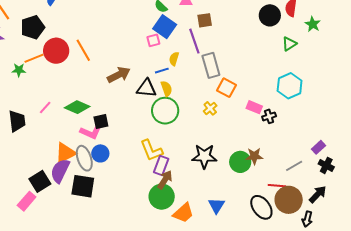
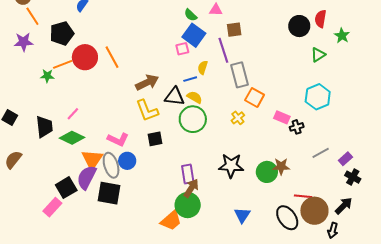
yellow semicircle: (166, 89) -> (195, 97), turned -42
green diamond: (77, 107) -> (72, 138), moved
black square: (101, 121) -> (155, 139), moved
yellow L-shape: (151, 150) -> (147, 111), moved
orange triangle: (65, 153) -> (92, 160), turned -30
purple rectangle: (161, 166) -> (188, 174), turned -30
gray line: (294, 166) -> (321, 153), moved
orange trapezoid: (183, 213) -> (171, 220), moved

